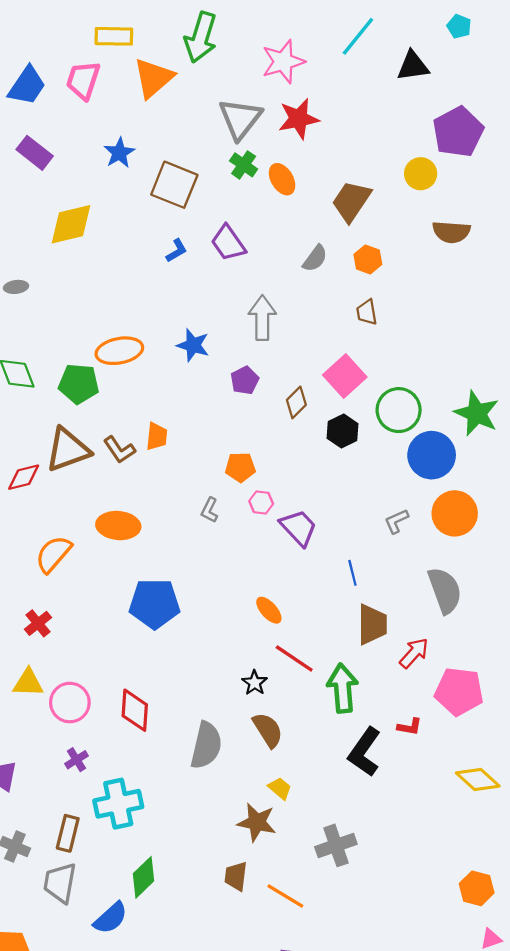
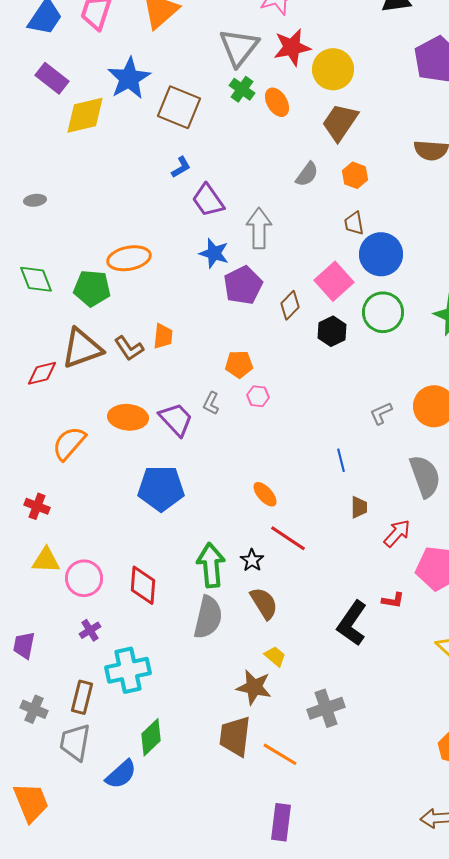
blue star: (119, 153) -> (129, 78), size x1.5
yellow circle: (421, 174) -> (333, 69), moved, size x1.4
yellow diamond: (71, 224) -> (85, 115), moved
purple trapezoid: (228, 243) -> (208, 200), moved
blue star: (193, 345) -> (214, 253), moved
purple pentagon: (245, 380) -> (243, 285), size x1.5
blue circle: (432, 455) -> (381, 254), moved
purple trapezoid: (299, 528) -> (176, 419), moved
red cross: (38, 623) -> (37, 506), moved, turned -30
brown trapezoid: (372, 624) -> (359, 507), size x0.6
green arrow: (343, 688) -> (211, 565), moved
brown trapezoid: (236, 876) -> (235, 736), size x1.5

